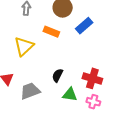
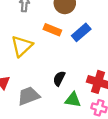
blue rectangle: (84, 26) -> (81, 32), moved

